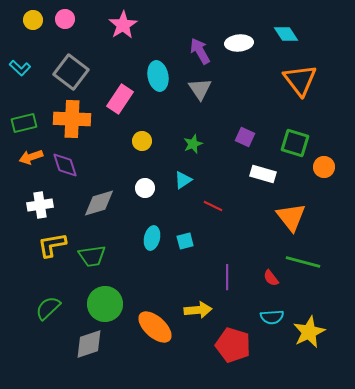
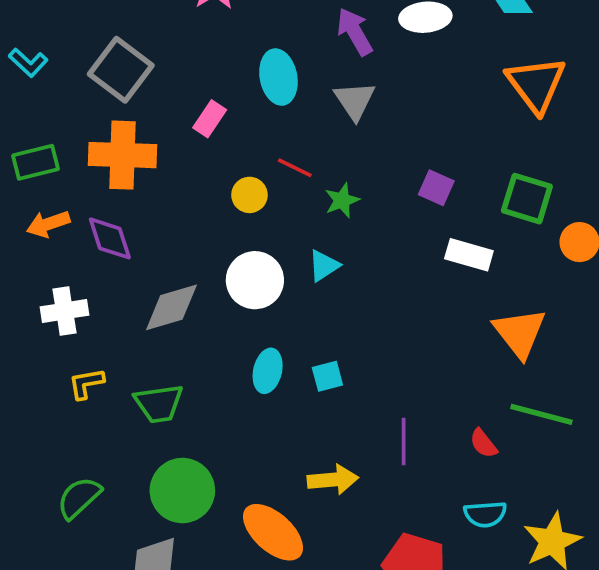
pink rectangle: (120, 99) -> (210, 119), size x0.7
white circle: (145, 188) -> (255, 280), size x1.6
red line: (213, 206) -> (295, 168), moved
yellow L-shape: (52, 245) -> (86, 384), size x0.7
yellow arrow: (198, 310) -> (333, 480), moved

